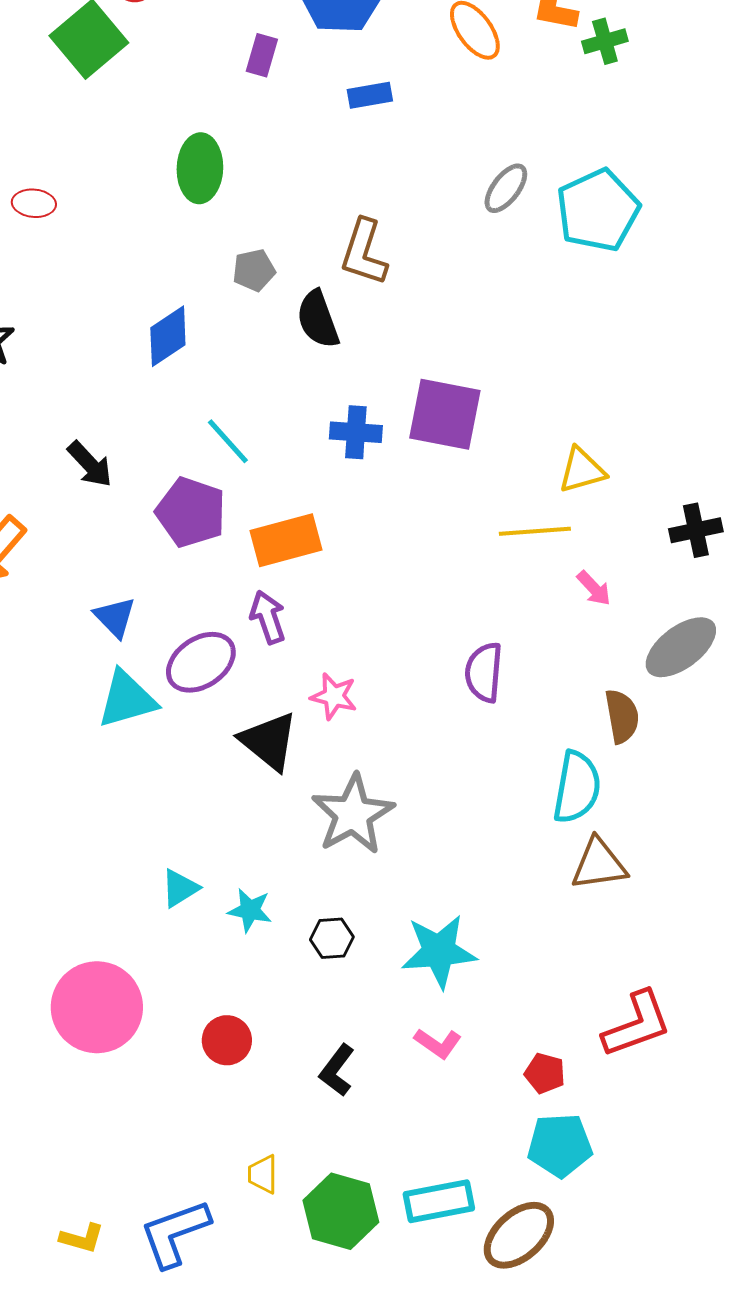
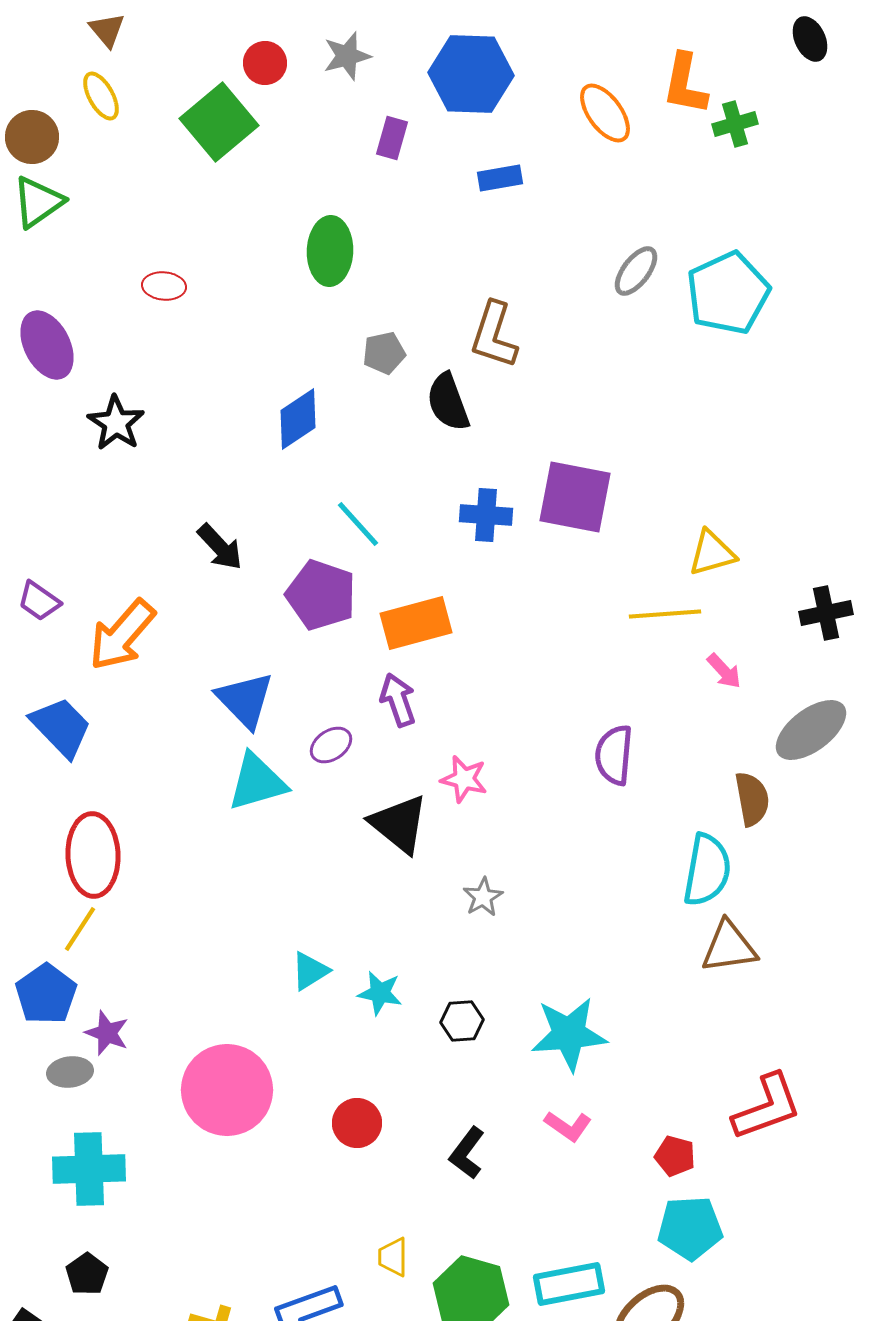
blue triangle: (115, 617) -> (245, 700), size x1.4
purple ellipse: (201, 662) -> (331, 745), size x0.6
gray star: (353, 814) -> (483, 897), size x0.5

